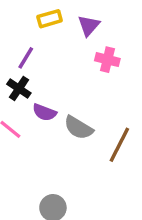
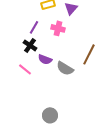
pink cross: (107, 60) -> (58, 28), moved
brown line: (119, 145) -> (89, 54), moved

